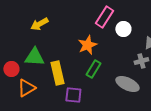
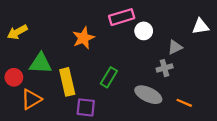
pink rectangle: (104, 17) -> (122, 17), turned 40
yellow arrow: (39, 24) -> (17, 32), moved
orange star: (87, 45) -> (83, 38), moved

